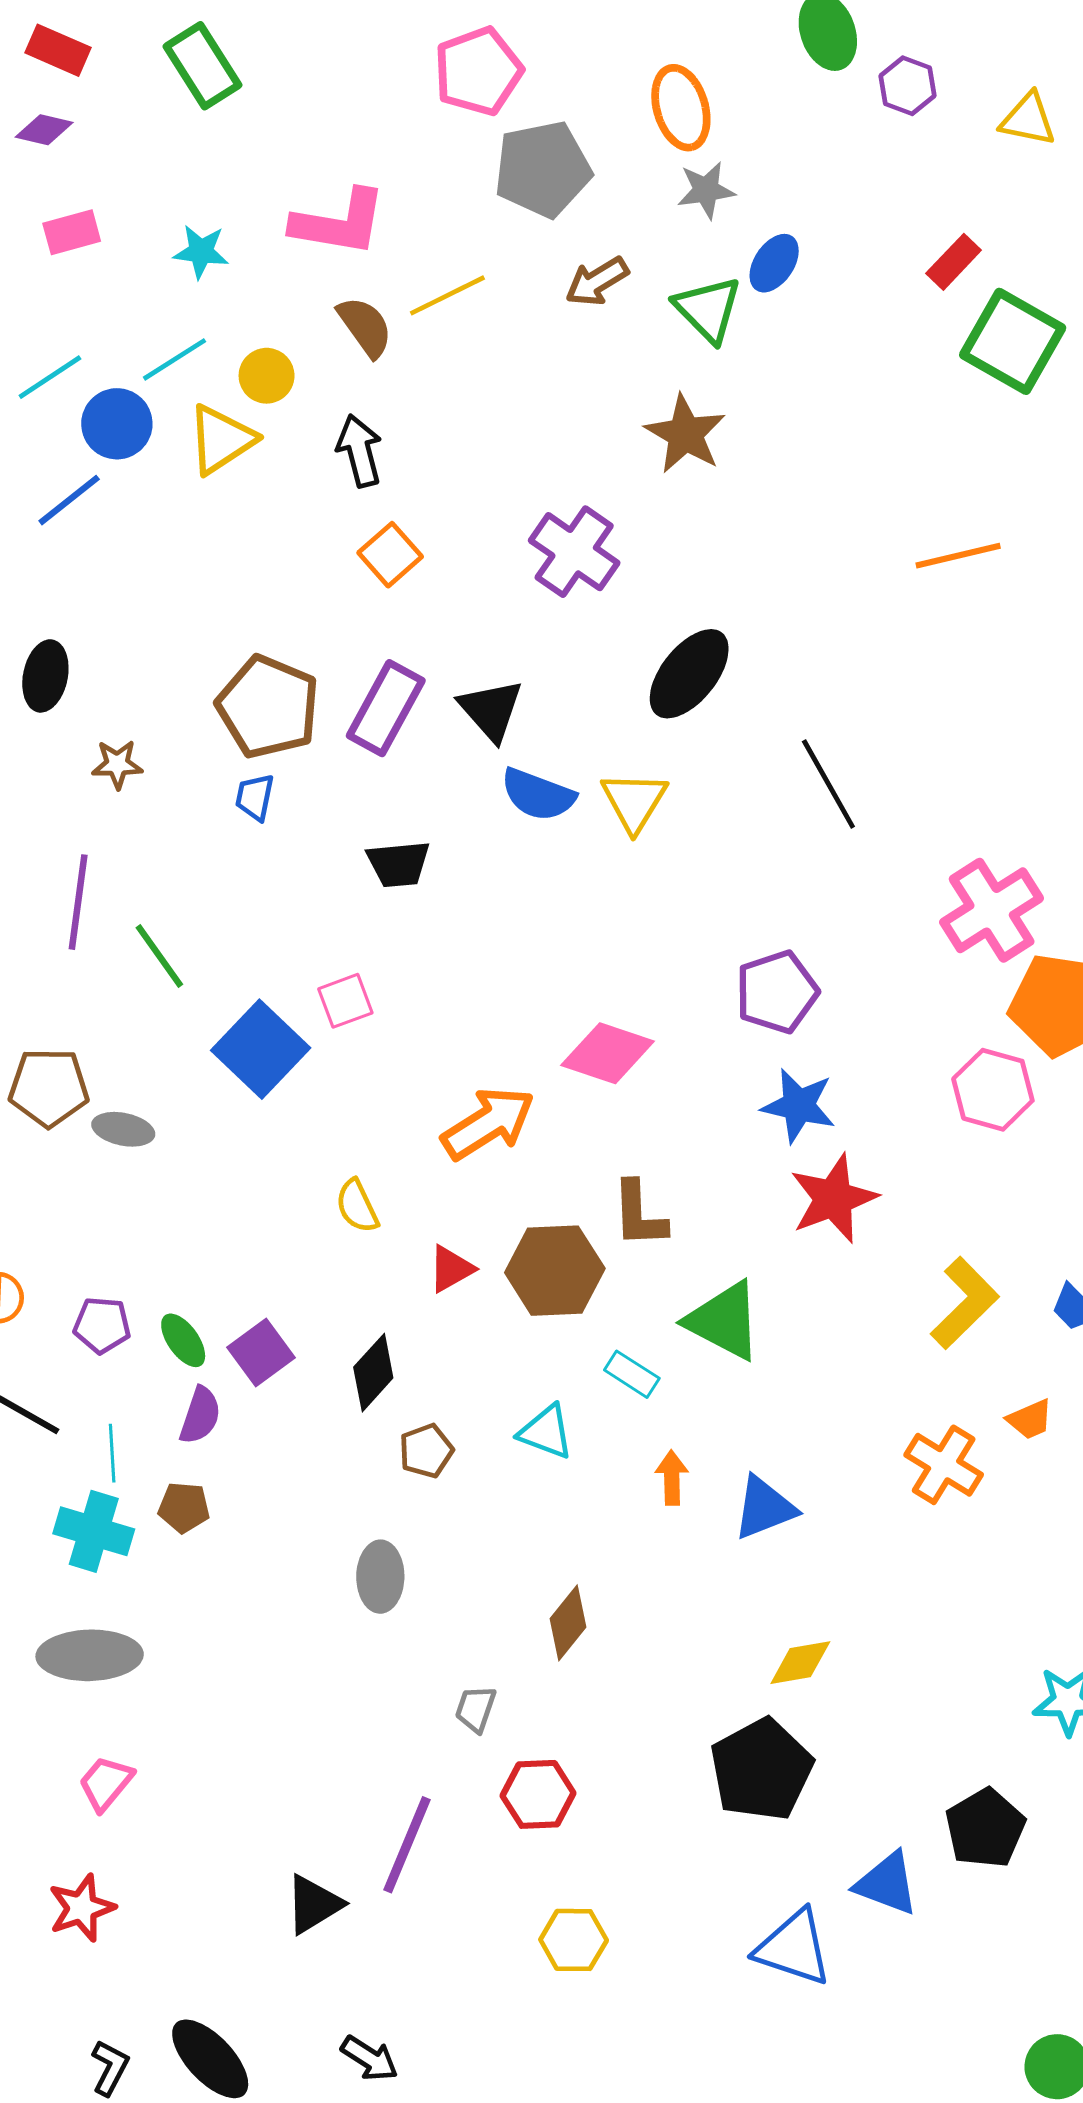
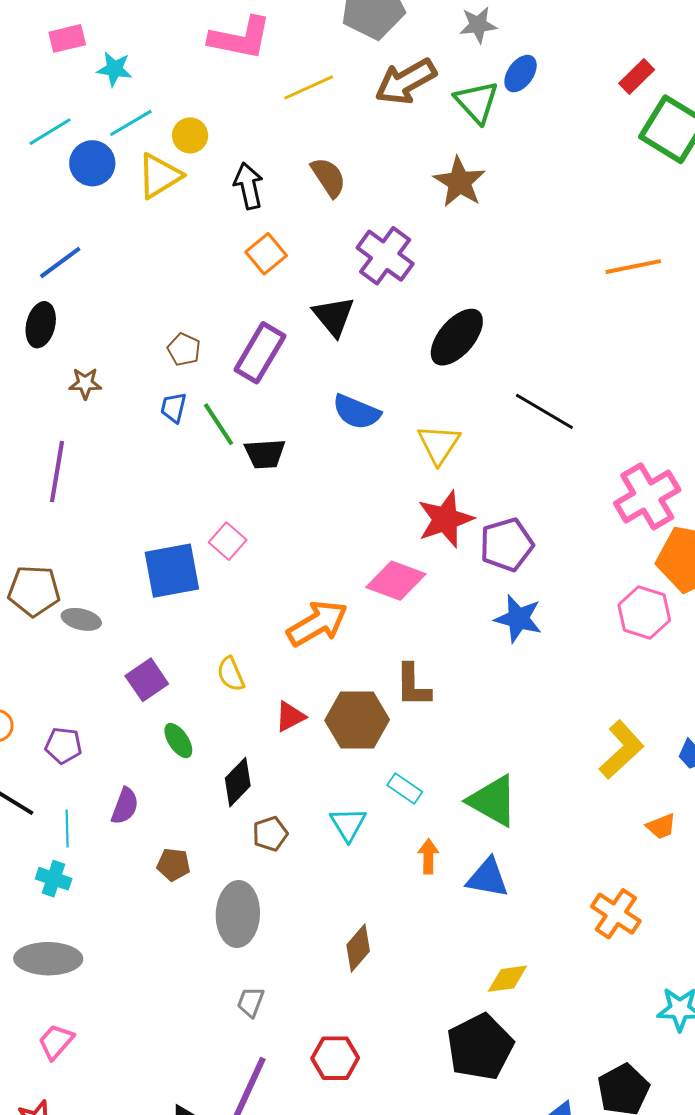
cyan star: (201, 252) -> (114, 69), moved
brown arrow: (597, 281) -> (406, 82), size x1.5
brown semicircle: (365, 327) -> (328, 177), moved
blue line: (69, 500) -> (60, 263), moved
brown pentagon: (268, 707) -> (184, 349), size x0.5
black triangle: (491, 710) -> (334, 316), moved
black line: (828, 784) -> (544, 411), turned -32
yellow triangle: (634, 801) -> (439, 444), moved
green line: (159, 956) -> (219, 424), moved
pink square: (345, 1001) -> (228, 541), turned -30
blue square: (261, 1049) -> (172, 571), turned 34
red star: (833, 1199) -> (445, 519), moved
green triangle: (724, 1321) -> (493, 801), moved
green ellipse: (183, 1340) -> (178, 741), moved
purple square: (261, 1353) -> (147, 680), moved
cyan triangle: (546, 1432) -> (348, 824), turned 36
orange cross: (944, 1465) -> (616, 914), moved
brown pentagon: (184, 1507) -> (173, 865), moved
blue triangle: (764, 1508) -> (488, 878), turned 30
cyan cross: (94, 1531) -> (54, 879), size x0.7
gray ellipse: (380, 1577) -> (238, 914), size x1.4
gray trapezoid: (476, 1709) -> (251, 1002), moved

